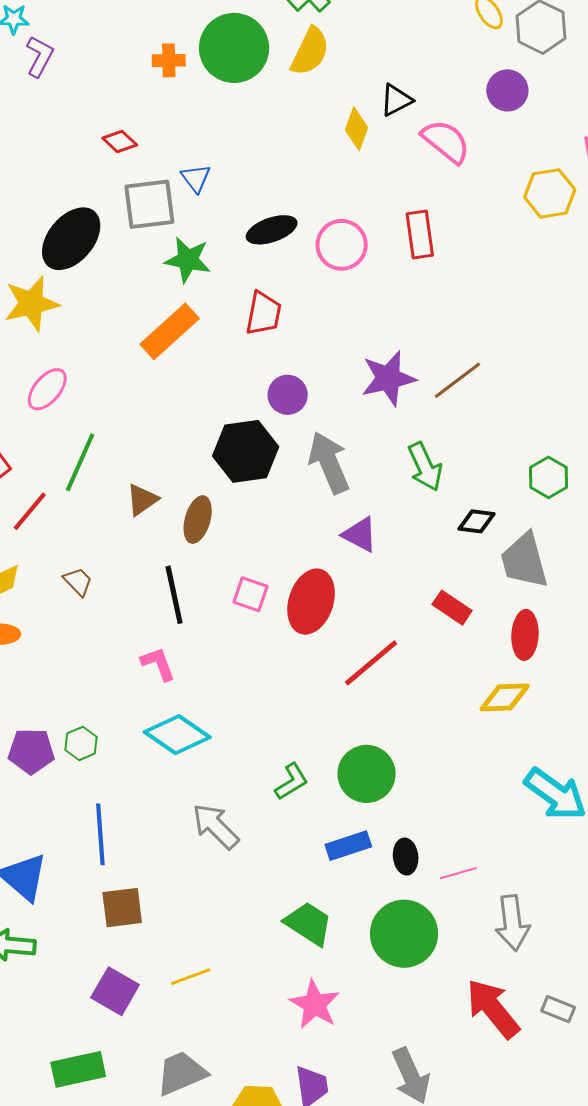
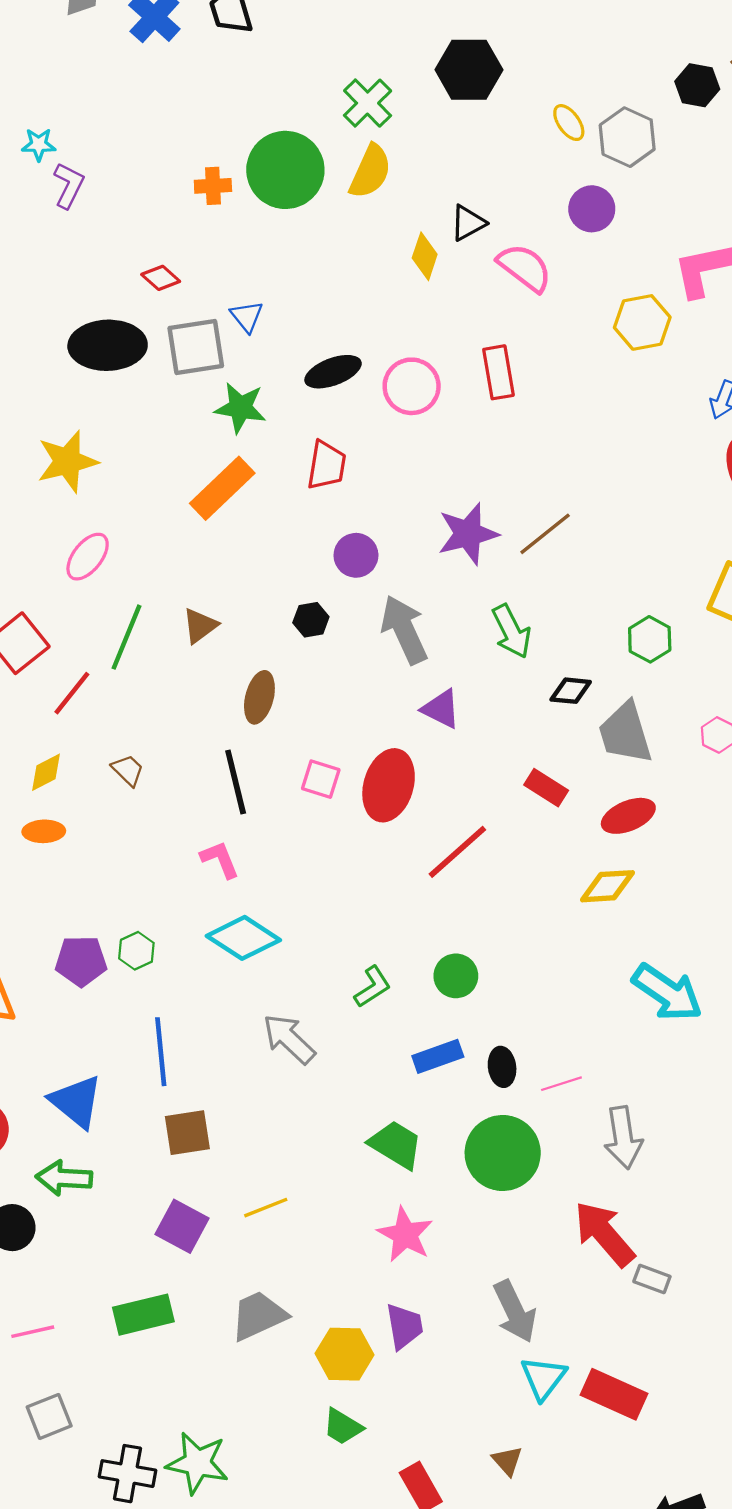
black ellipse: (71, 239) -> (108, 345), moved, turned 50
black hexagon: (246, 451) -> (311, 620), size x0.5
brown triangle: (142, 500) -> (200, 626), moved
red ellipse: (525, 635) -> (628, 816), turned 66
green circle: (367, 774) -> (456, 976), size x0.7
gray rectangle: (558, 1009) -> (652, 1279), moved

